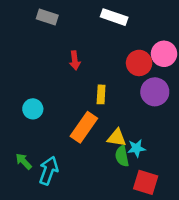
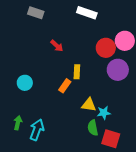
red arrow: (75, 60) -> (57, 46), turned -40
orange rectangle: (84, 127) -> (65, 86), moved, size x0.6
green semicircle: (122, 156) -> (93, 128), moved
green arrow: (24, 161) -> (18, 123), turned 56

